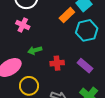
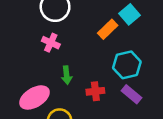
cyan hexagon: (87, 30) -> (127, 65), moved
green arrow: (35, 50) -> (67, 75), turned -80

